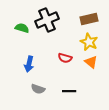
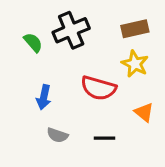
green semicircle: (22, 28) -> (33, 42), turned 32
red semicircle: (65, 58) -> (98, 88), size x1.6
orange triangle: (91, 62) -> (144, 112), moved

